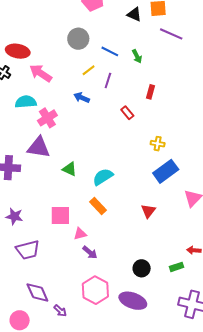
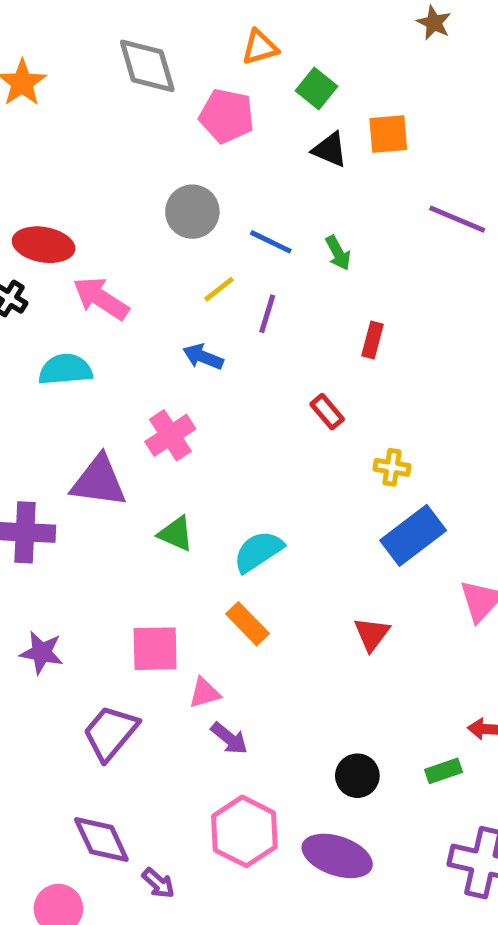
purple line: (171, 34) -> (457, 219), moved
red rectangle: (127, 113) -> (327, 412), moved
pink cross: (47, 118) -> (170, 435), moved
purple trapezoid: (28, 250) -> (110, 733), moved, turned 145

